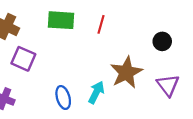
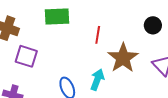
red line: (101, 24) -> (98, 35), moved

